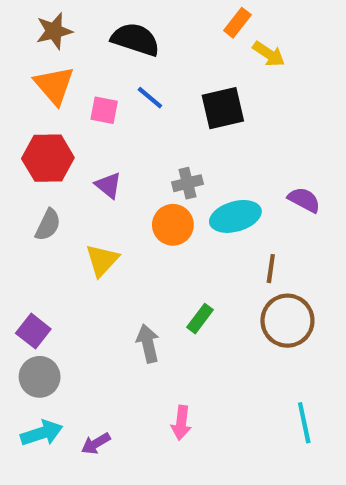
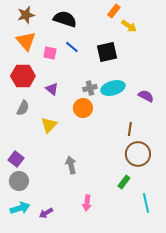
cyan ellipse: (235, 216) -> (113, 88), moved
green rectangle: (200, 319) -> (124, 182), moved

